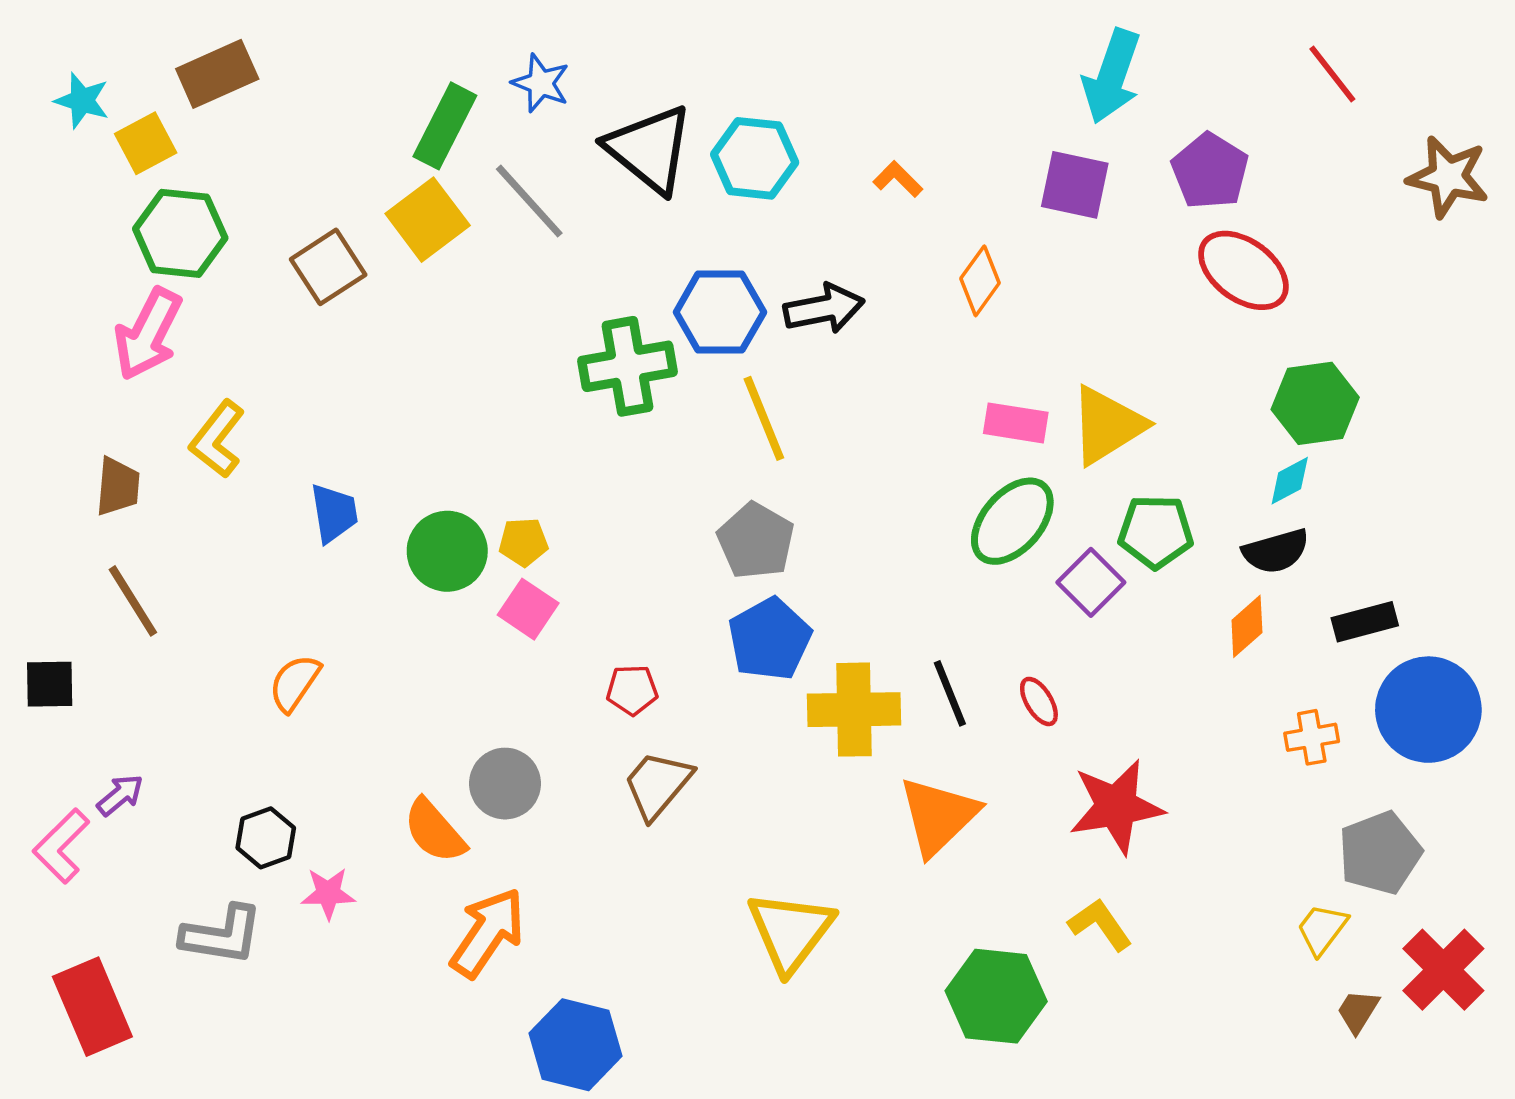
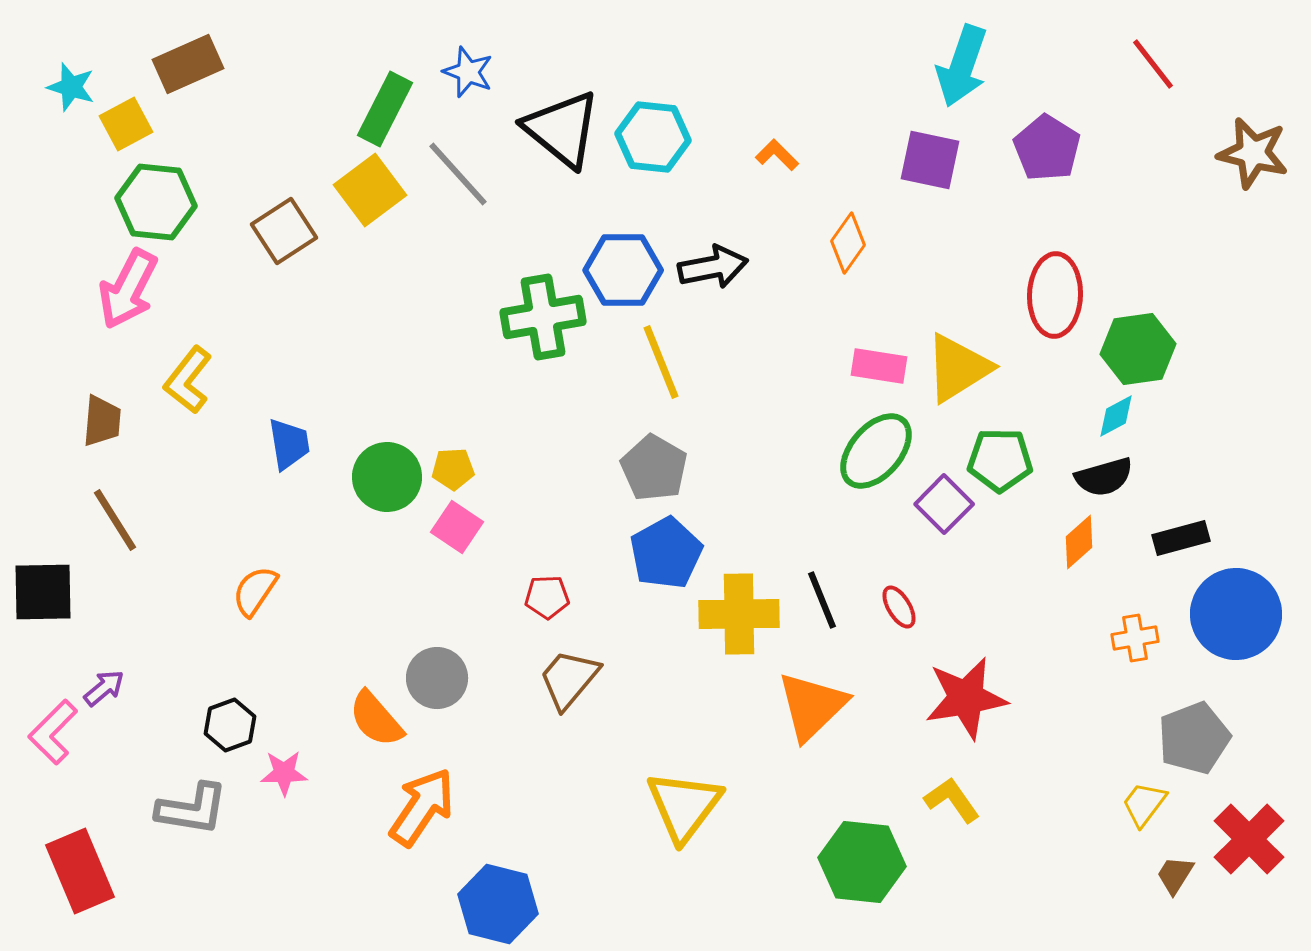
red ellipse: (1243, 270) -> (1055, 295), moved, turned 56
black square: (50, 684) -> (43, 592), size x1.4

